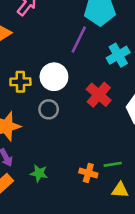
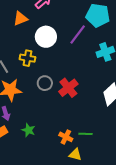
white circle: (54, 77) -> (46, 37), moved
red cross: (99, 95) -> (68, 88), moved
yellow triangle: (120, 190) -> (75, 155), moved

